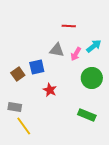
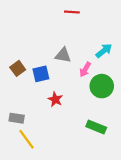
red line: (69, 26) -> (72, 12), moved
pink arrow: (76, 54) -> (85, 69), moved
brown square: (18, 74) -> (18, 68), moved

